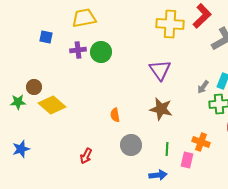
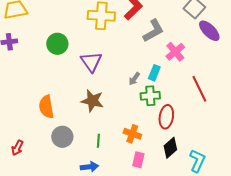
green circle: (101, 52) -> (57, 44), moved
orange semicircle: (115, 115) -> (46, 107), size x1.6
pink rectangle: (187, 160) -> (138, 160), moved

